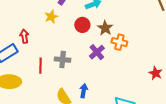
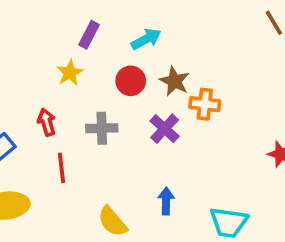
red arrow: (24, 36) -> (47, 122), moved
gray cross: (63, 60) -> (102, 128), moved
blue arrow: (84, 91) -> (166, 201), moved

